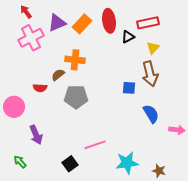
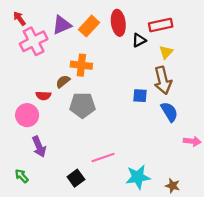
red arrow: (26, 12) -> (19, 18), moved
pink circle: (14, 107) -> (27, 115), moved
blue semicircle: (151, 114) -> (169, 112), moved

